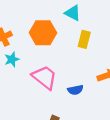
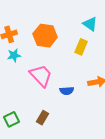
cyan triangle: (73, 13) -> (90, 24), moved

